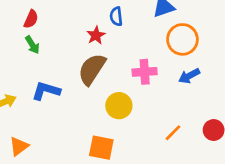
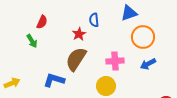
red semicircle: (31, 19) -> (42, 22), moved
blue L-shape: (46, 91) -> (54, 80), moved
yellow circle: (119, 106) -> (106, 86), moved

